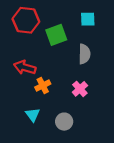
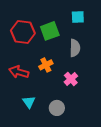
red hexagon: (26, 20) -> (23, 32), moved
red arrow: (25, 68) -> (19, 72), moved
orange cross: (43, 86) -> (46, 65), moved

